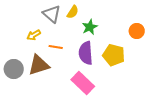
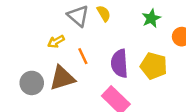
yellow semicircle: (73, 12) -> (104, 13), turned -64
green star: (90, 27) -> (151, 18), moved
orange line: (56, 47) -> (83, 56), turned 56

